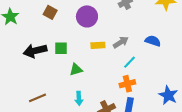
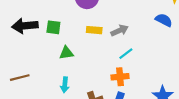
blue semicircle: (153, 41) -> (164, 20), moved

